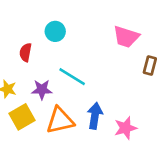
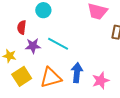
purple star: (42, 90) -> (33, 46), moved

